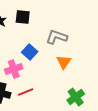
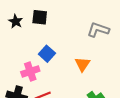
gray L-shape: (57, 37) -> (98, 30), moved

